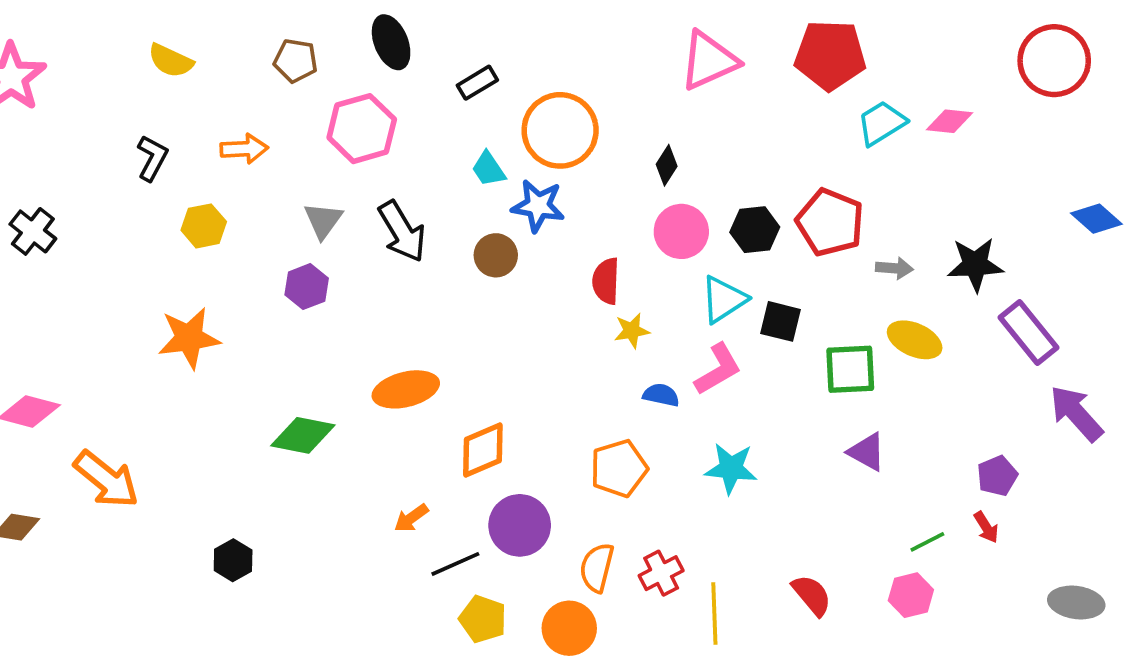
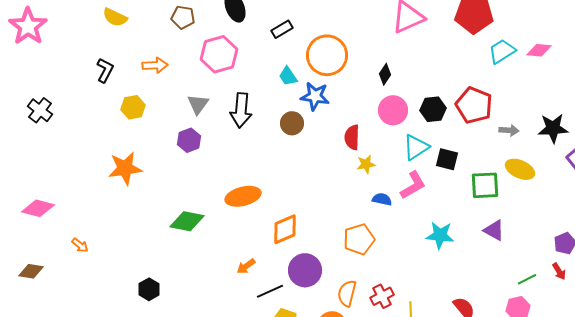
black arrow: (402, 231) -> (241, 110), turned 36
cyan star: (731, 468) -> (440, 235), moved
orange arrow: (106, 479) -> (80, 245), size x0.5

